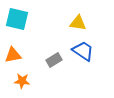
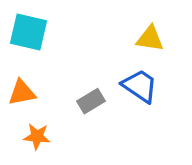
yellow triangle: (78, 23) -> (150, 39), moved

